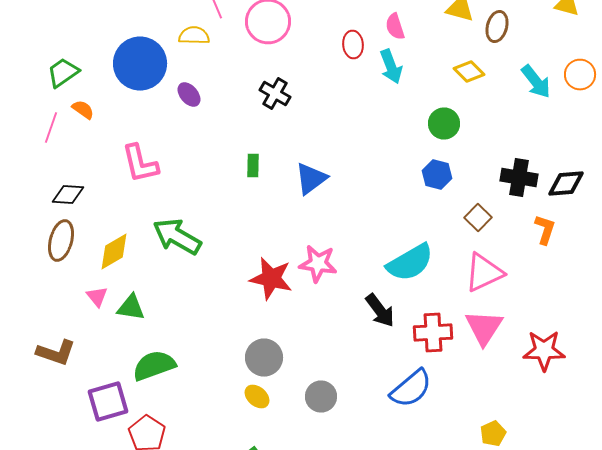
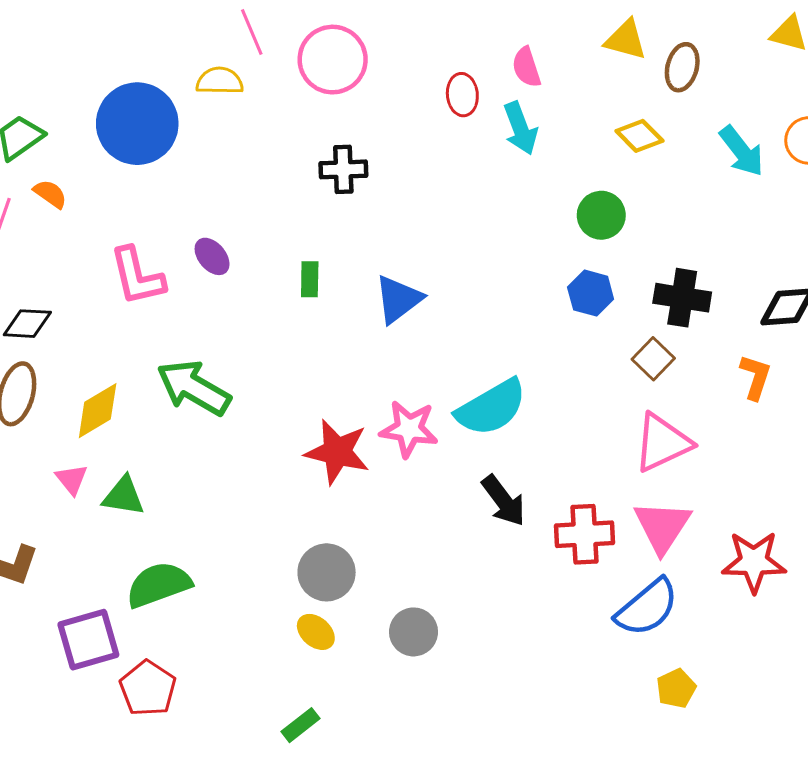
purple ellipse: (189, 94) -> (212, 256), moved
black cross: (275, 94) -> (343, 169), turned -32
black cross: (519, 178) -> (682, 298), moved
cyan semicircle: (410, 262) -> (491, 408), moved
blue semicircle: (411, 388) -> (647, 608), moved

